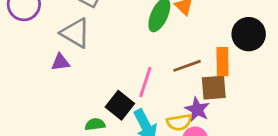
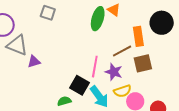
gray triangle: (75, 33) -> (17, 45), moved
orange rectangle: (222, 62) -> (138, 36), moved
purple star: (197, 109) -> (114, 72), moved

